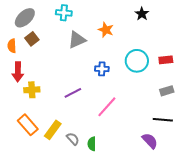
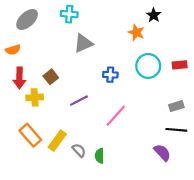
orange star: (106, 30) -> (136, 32), moved
brown square: (32, 39) -> (51, 77), moved
orange semicircle: (12, 46) -> (13, 50), turned -104
gray rectangle: (167, 91) -> (176, 106), moved

